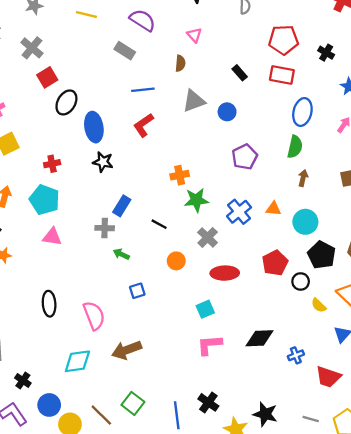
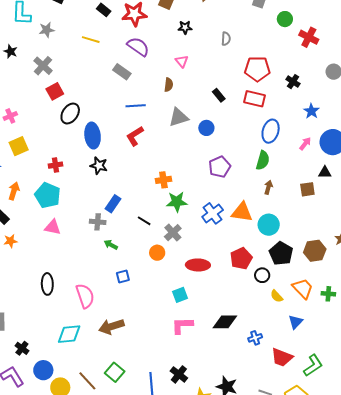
orange triangle: (273, 209) -> (242, 212), size x1.6
gray cross: (208, 237) -> (173, 233), moved

